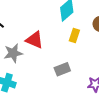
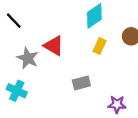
gray star: (13, 53) -> (28, 58), turned 30

